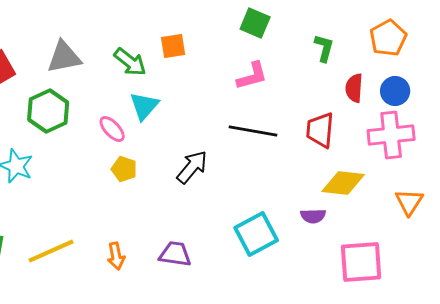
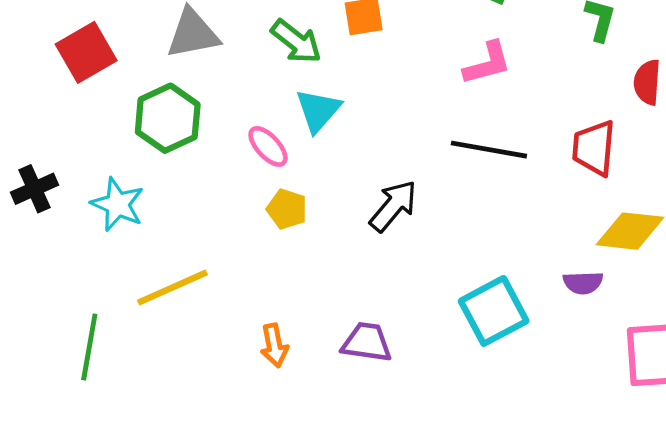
yellow line: (51, 251) -> (172, 287), moved

